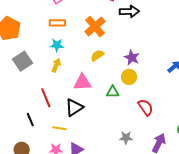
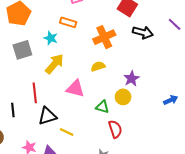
cyan star: (57, 45) -> (51, 38), moved
yellow arrow: (56, 65) -> (55, 64), size x1.5
black triangle: (74, 107) -> (47, 116), moved
red semicircle: (146, 107) -> (115, 129), moved
yellow line: (59, 128) -> (67, 132), moved

